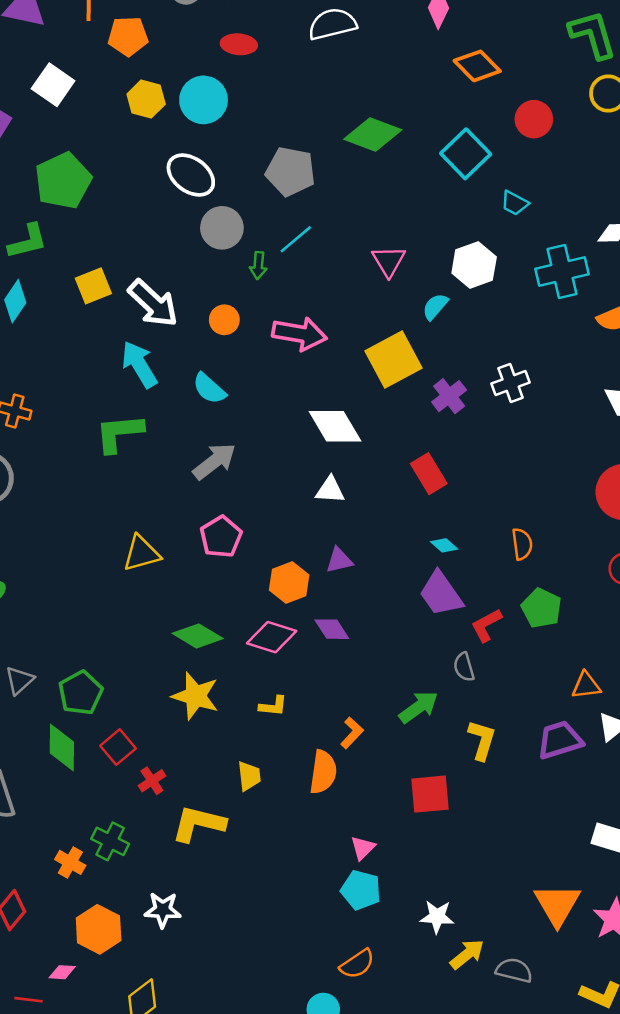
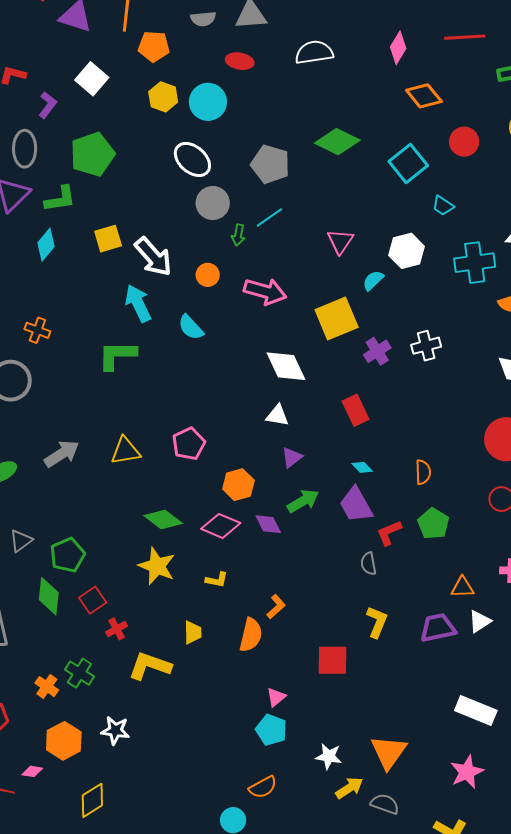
gray arrow: (214, 461) -> (62, 454), moved
purple triangle: (339, 560) -> (292, 457), moved, turned -30
green arrow: (419, 707) -> (303, 501), moved
orange triangle: (557, 905) -> (389, 752), moved

